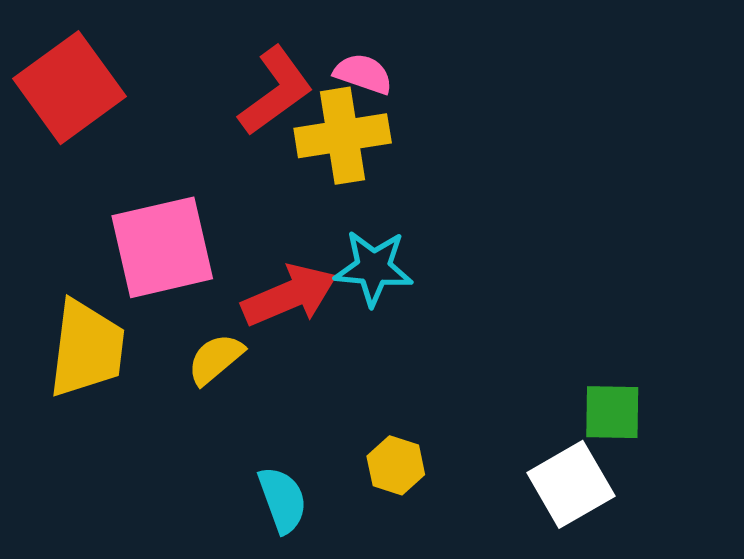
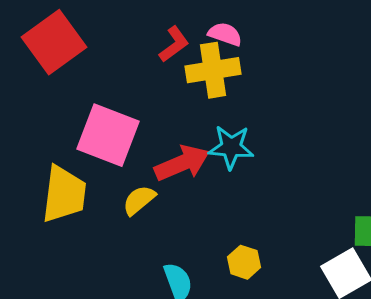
red L-shape: (276, 91) -> (174, 44), size x0.7
pink square: (162, 247) -> (108, 135), turned 34

